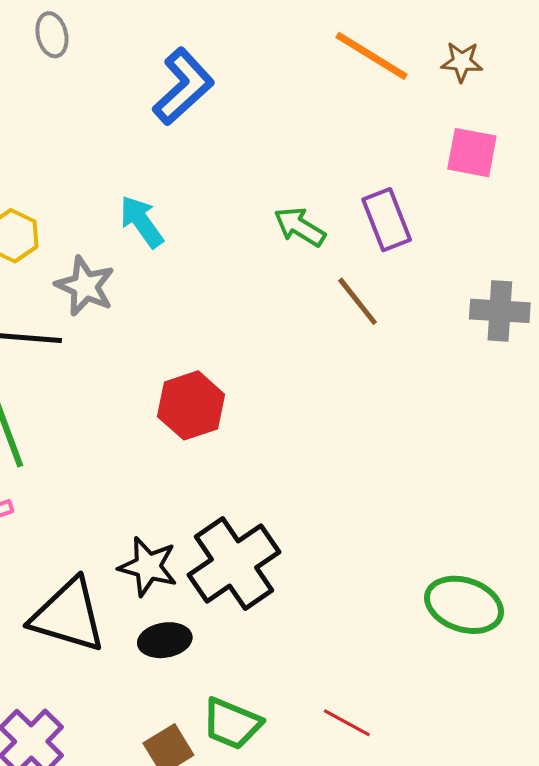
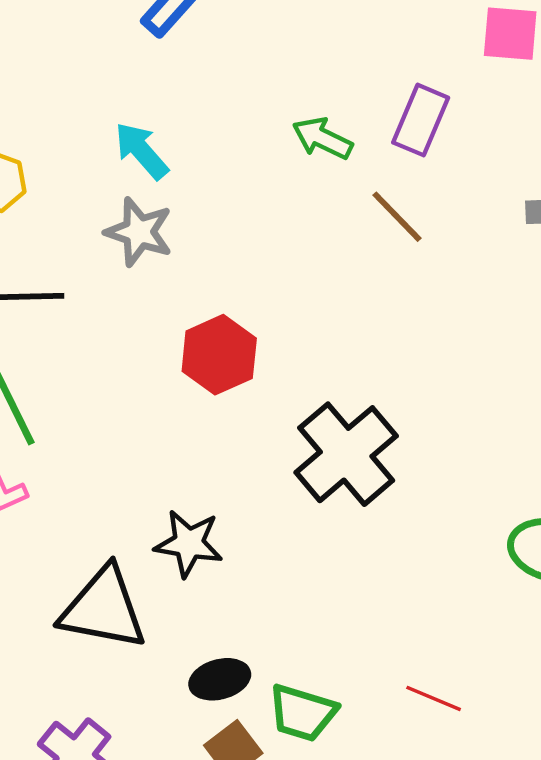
purple rectangle: (387, 220) -> (421, 120), turned 50
gray star: (85, 286) -> (139, 232), moved
black cross: (234, 563) -> (346, 454), moved
black ellipse: (165, 640) -> (220, 679), moved

